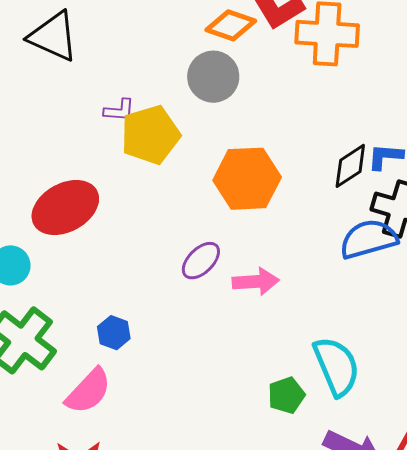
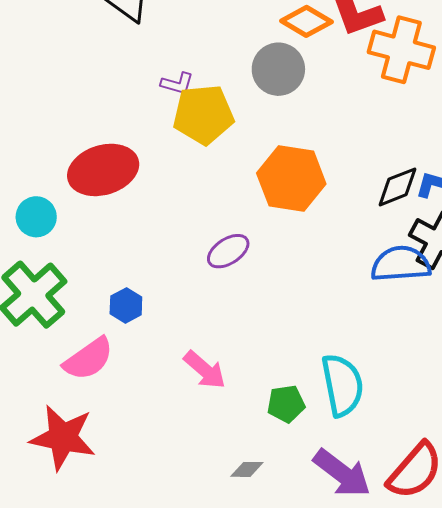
pink arrow: (256, 282) -> (205, 370), moved, turned 33

